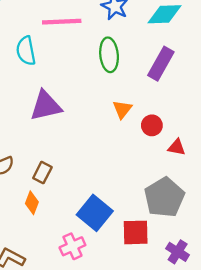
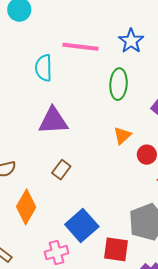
brown rectangle: (42, 173) -> (61, 170), moved
orange diamond: (32, 203) -> (26, 207), size x1.6

